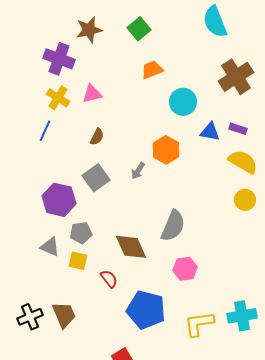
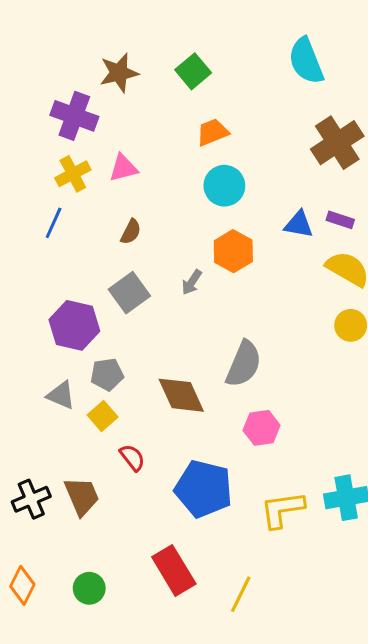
yellow cross: (58, 98) -> (73, 174), turned 30
cyan circle: (183, 102) -> (224, 186), moved
yellow square: (78, 261) -> (103, 416), turned 36
red semicircle: (109, 279) -> (132, 458), moved

